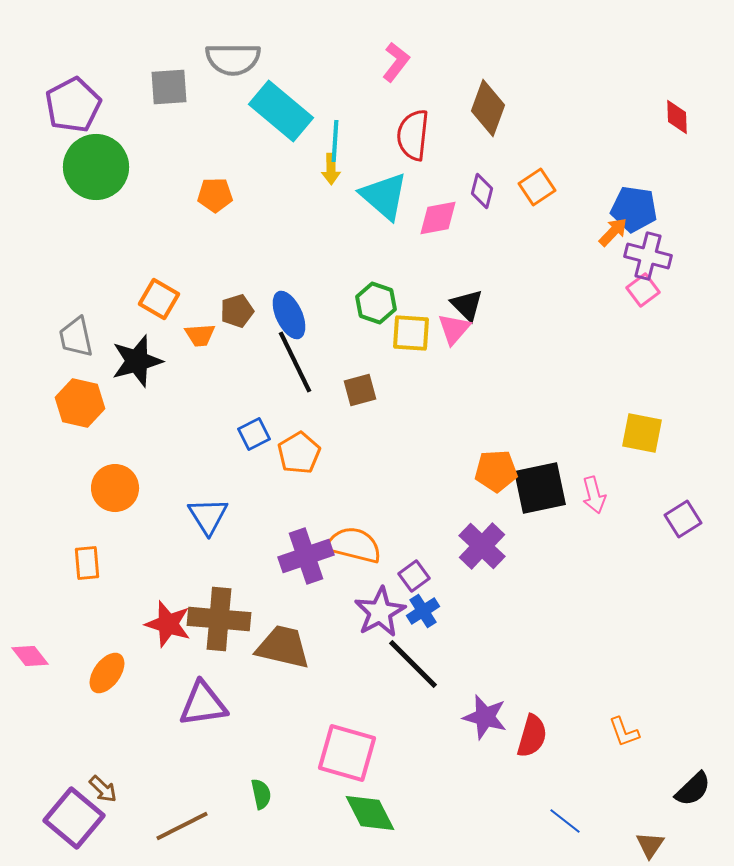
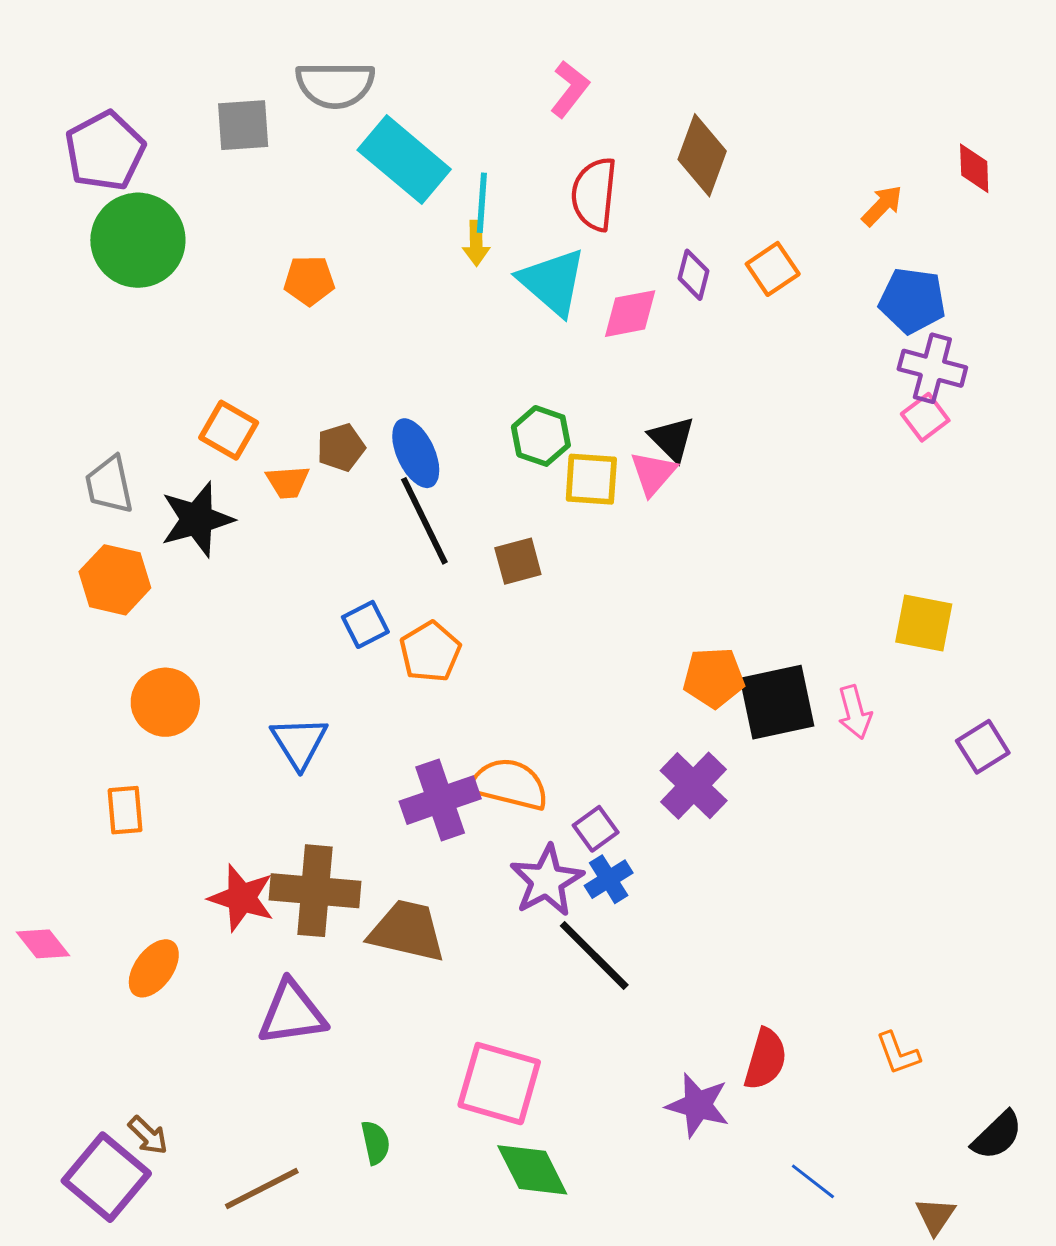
orange arrow: (613, 232) -> (882, 206), moved
purple star: (485, 717) -> (698, 1105), moved

